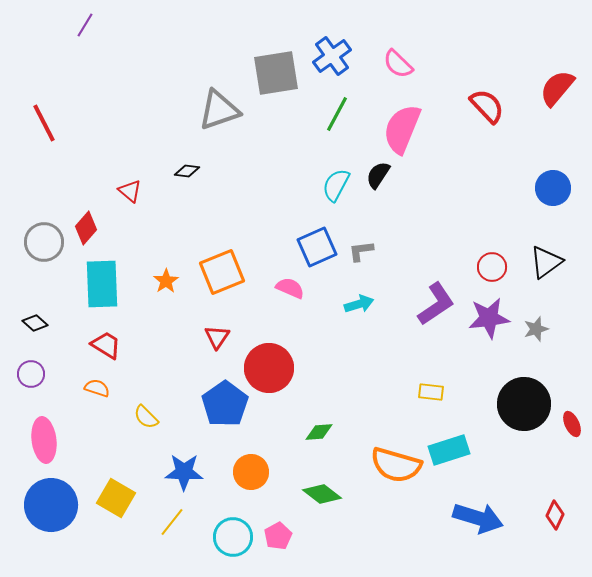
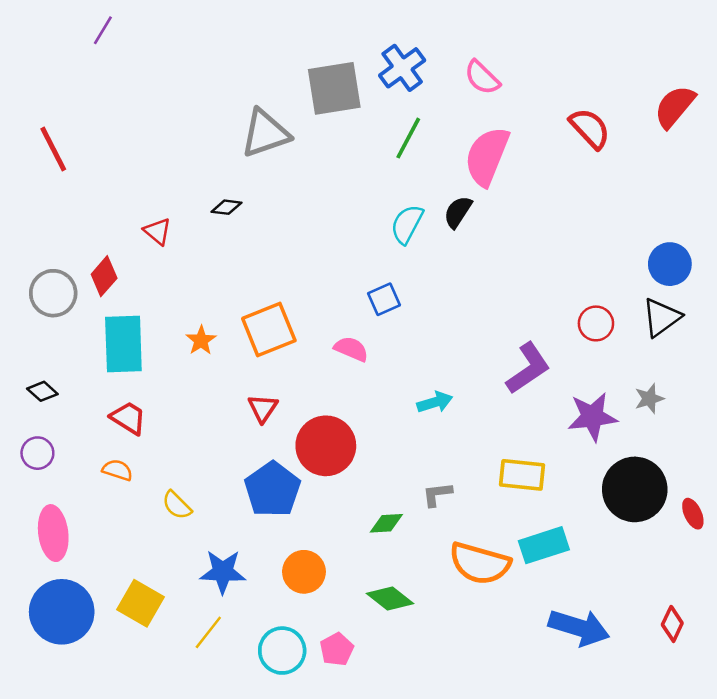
blue circle: (553, 188) -> (670, 264), moved
blue square: (317, 247) -> (384, 299), size x0.7
gray L-shape: (361, 251) -> (437, 494), moved
cyan arrow: (359, 304) -> (435, 402), moved
purple star: (489, 318) -> (592, 417), moved
yellow rectangle: (431, 392) -> (522, 475), size x1.5

